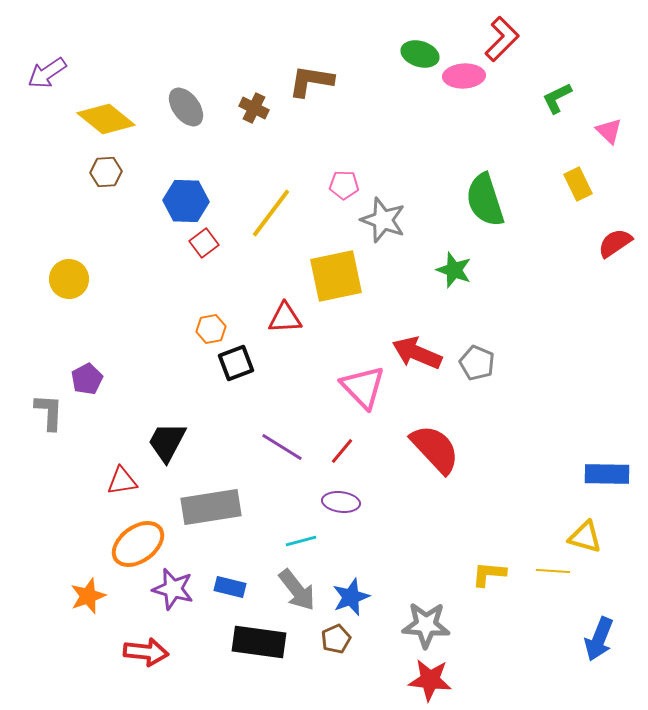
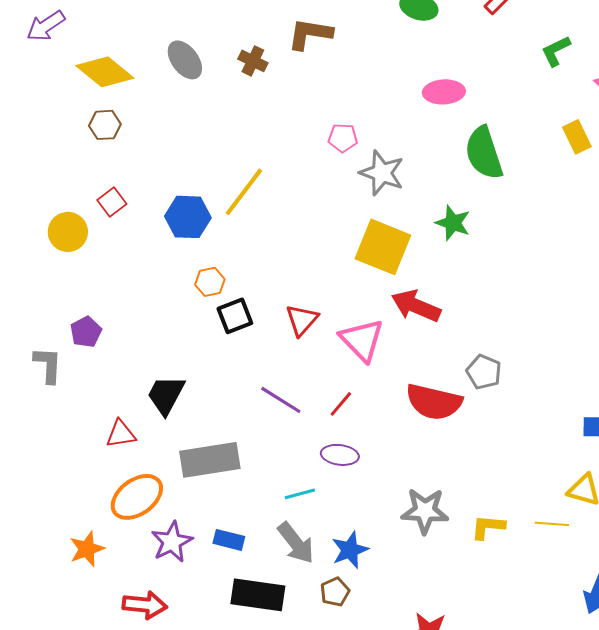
pink ellipse: (464, 76) -> (444, 92), moved
blue hexagon: (186, 201) -> (188, 217), moved
yellow line: (271, 213) -> (244, 192), moved
red square: (204, 243) -> (112, 202), moved
yellow square: (336, 276) -> (383, 247), moved, turned 34
red triangle: (285, 318) -> (302, 320), moved, turned -45
gray pentagon: (477, 363) -> (484, 372), moved
red semicircle: (435, 449) -> (434, 402), turned 146
purple star: (173, 589) -> (172, 542), turned 30
gray star: (426, 625) -> (425, 511), moved

